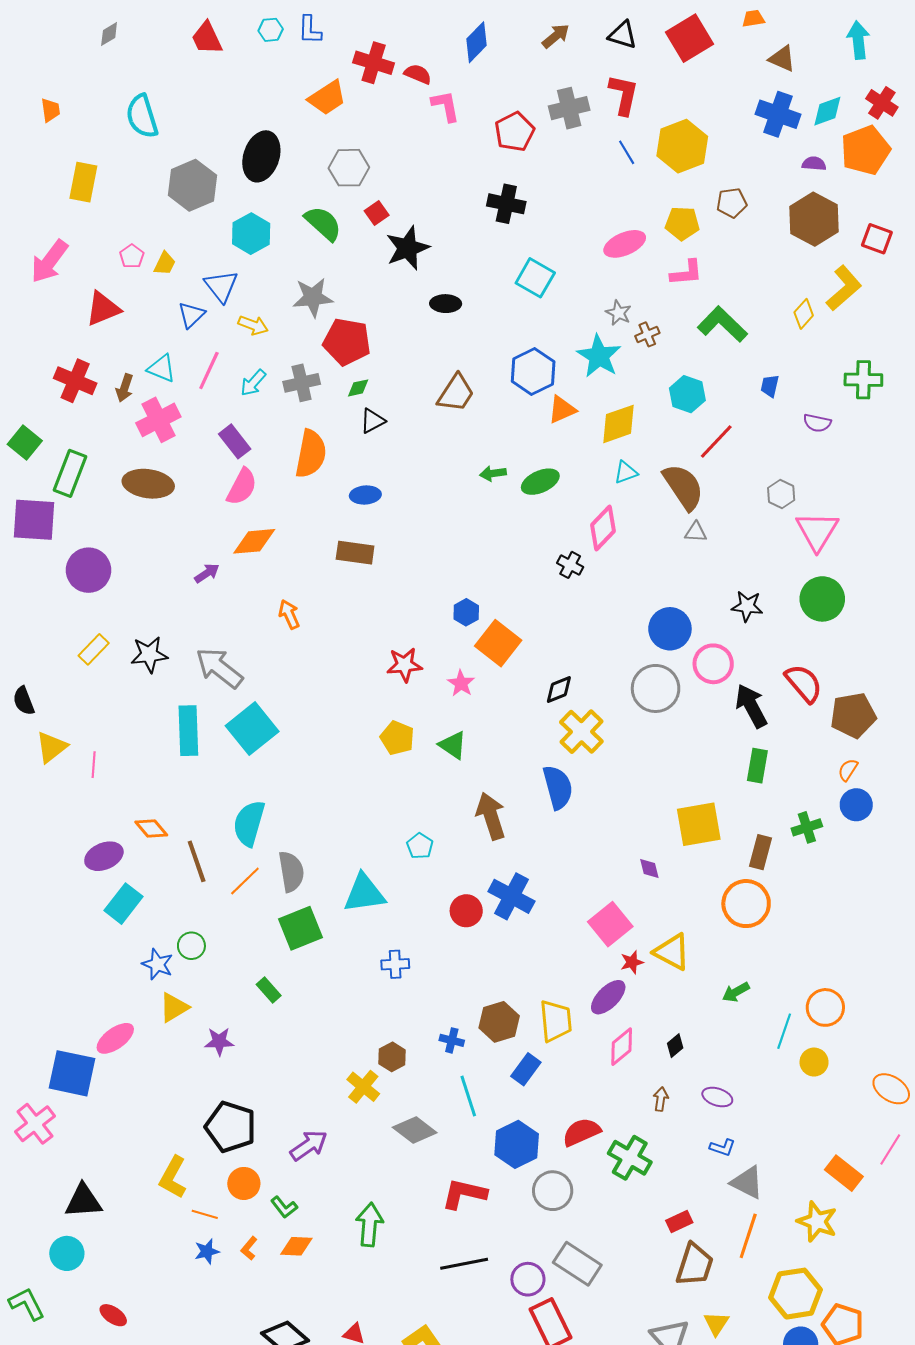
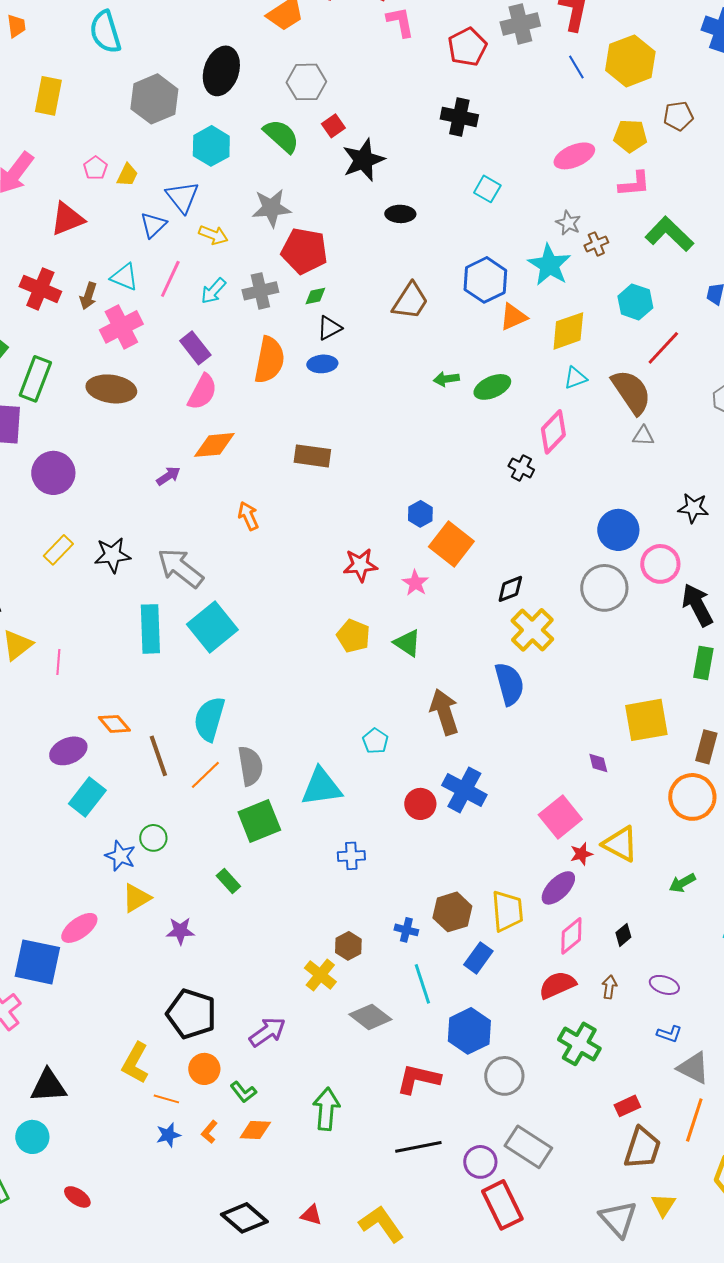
cyan square: (535, 278) -> (487, 189), size x0.7
blue ellipse: (365, 495) -> (322, 364), moved
red semicircle: (581, 1132) -> (557, 985), moved

